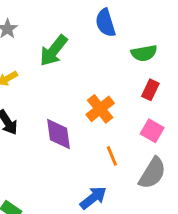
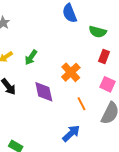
green arrow: (54, 51) -> (31, 57), moved, size x0.7
green semicircle: (144, 53) -> (98, 32), turned 30

